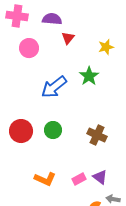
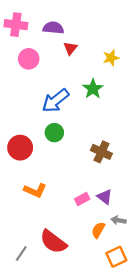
green circle: (53, 130) -> (54, 133), moved
orange L-shape: (45, 179) -> (35, 190), moved

